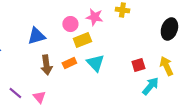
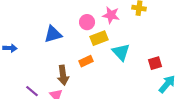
cyan triangle: (95, 63) -> (121, 52), moved
brown arrow: (46, 65) -> (63, 75), moved

